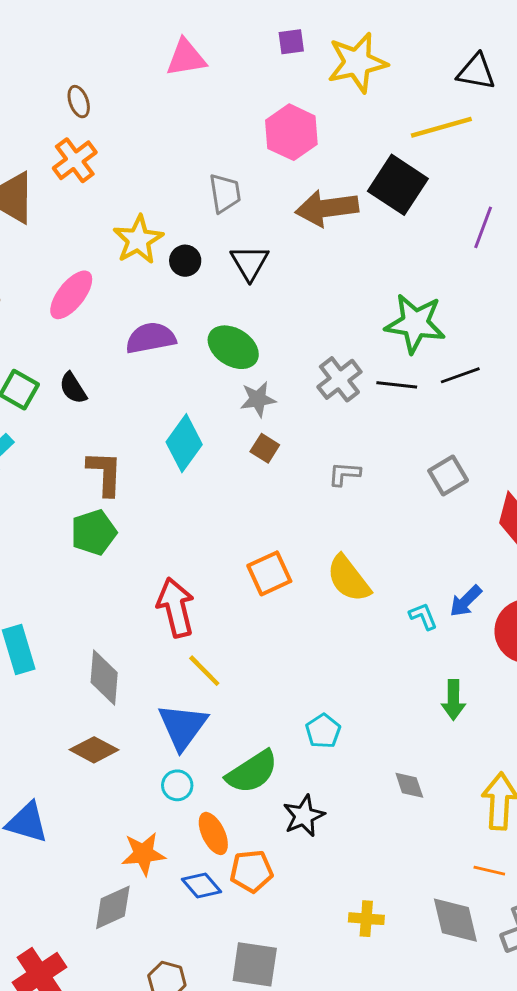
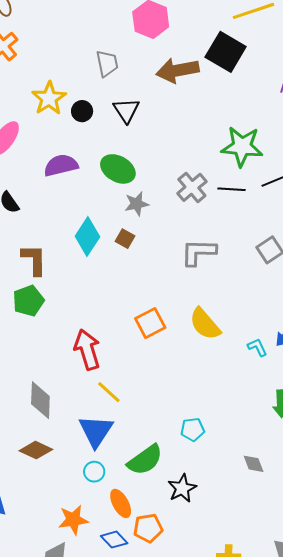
brown square: (265, 448) -> (125, 239), moved
gray L-shape: (344, 474) -> (198, 252), size x1.6
cyan pentagon: (323, 731) -> (193, 429), turned 30

